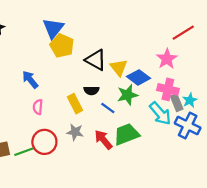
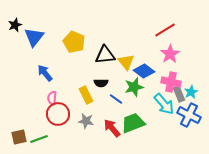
blue triangle: (53, 28) -> (34, 37), moved
red line: (183, 33) -> (165, 30), moved
black triangle: (96, 60) -> (105, 55), turned -35
red circle: (44, 142) -> (58, 114), moved

